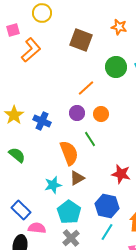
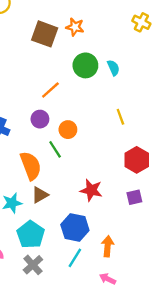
orange star: (119, 27) -> (75, 27), moved
orange circle: (101, 114) -> (68, 130), moved

